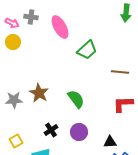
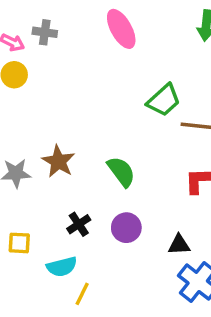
pink ellipse: (60, 27) -> (121, 29), moved
green trapezoid: (87, 50) -> (164, 100), moved
yellow square: (16, 141) -> (19, 243), turned 32

